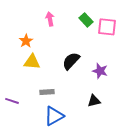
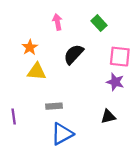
pink square: (107, 27) -> (120, 57), moved
black semicircle: (71, 61) -> (74, 54), moved
purple line: (12, 101) -> (14, 117), turned 64

